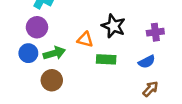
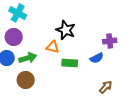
black star: (113, 26) -> (66, 30), moved
blue semicircle: (147, 62) -> (97, 58), moved

